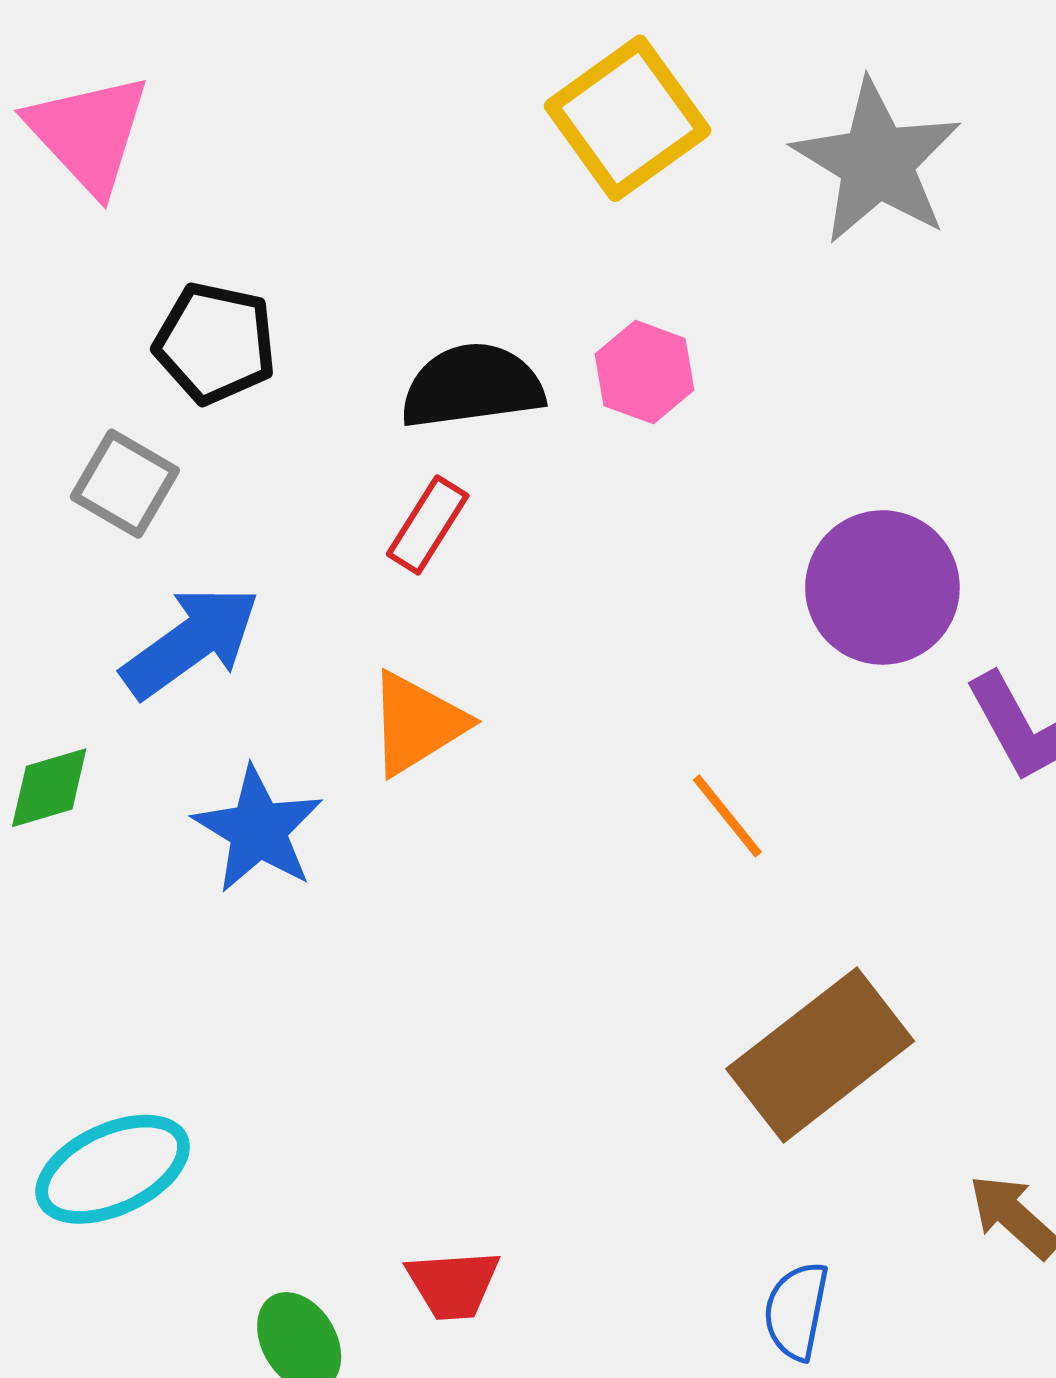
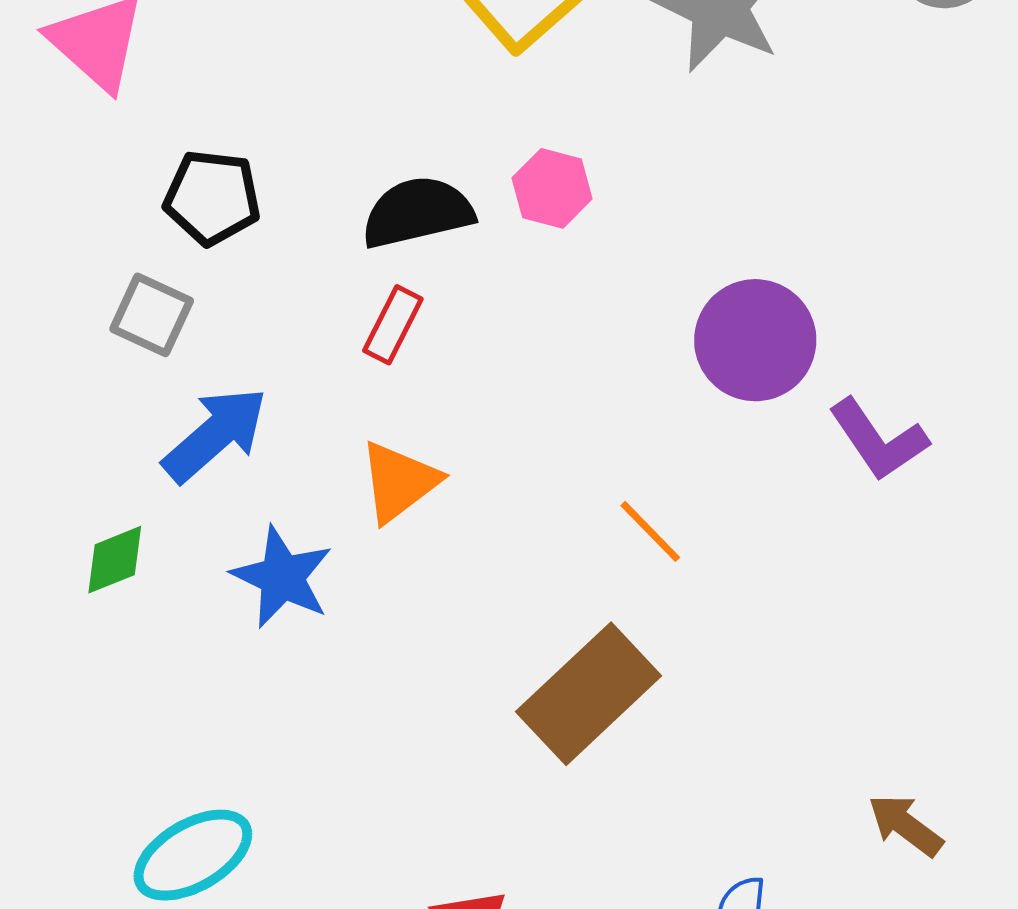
brown rectangle: (820, 1055) -> (589, 694), moved

